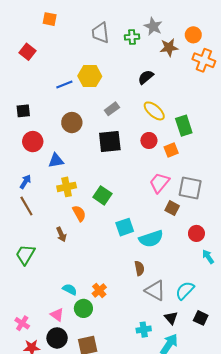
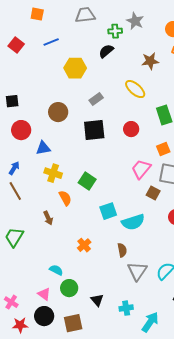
gray trapezoid: (100, 33) -> (85, 15), moved, turned 90
brown star: (169, 48) -> (150, 61), moved
black semicircle: (146, 77) -> (106, 51), moved
blue line: (64, 84) -> (51, 42), moved
yellow ellipse: (154, 111) -> (135, 89), moved
orange square: (171, 150) -> (163, 149), moved
yellow cross: (67, 187) -> (53, 173), turned 30
orange cross: (99, 290) -> (84, 245), moved
gray triangle: (155, 290) -> (137, 271), turned 35
black triangle: (171, 318) -> (97, 300), moved

